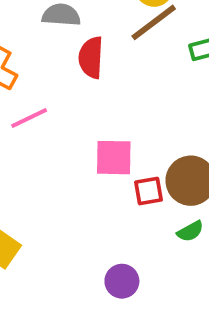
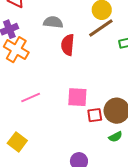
pink line: (29, 118) -> (31, 98), moved

